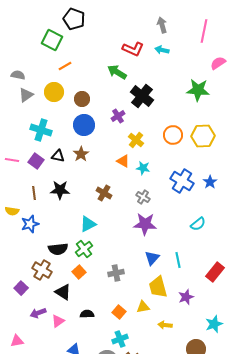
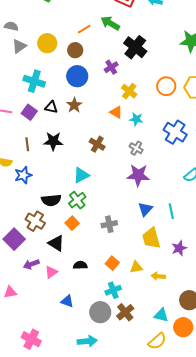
orange line: (65, 66) -> (84, 29), moved
purple square: (21, 288) -> (14, 239), size x1.5
yellow triangle: (143, 307) -> (136, 267), moved

